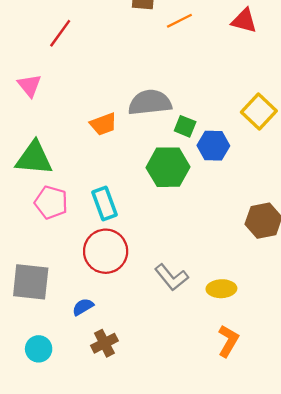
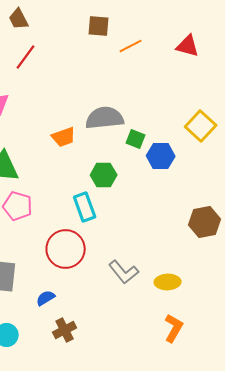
green hexagon: (168, 167) -> (104, 175), moved, size x0.7
cyan rectangle: (104, 204) -> (85, 207), moved

